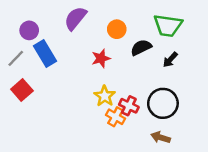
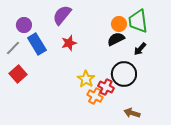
green trapezoid: (168, 26) -> (138, 21), turned 75
orange circle: (117, 29) -> (119, 24), moved
red star: (101, 58) -> (69, 43), moved
black circle: (163, 103) -> (124, 74), moved

